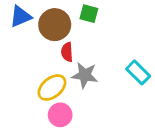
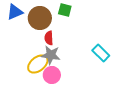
gray star: (85, 75) -> (51, 55), moved
pink circle: (60, 115) -> (52, 75), moved

